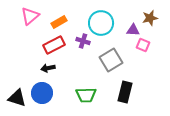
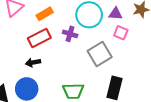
purple triangle: (133, 30) -> (116, 14), moved
pink square: (143, 45) -> (121, 33), moved

